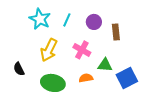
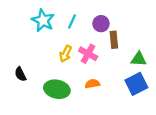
brown rectangle: (116, 32) -> (114, 40), moved
yellow arrow: (49, 50) -> (66, 54), moved, size x0.7
green triangle: (105, 65) -> (139, 59), moved

